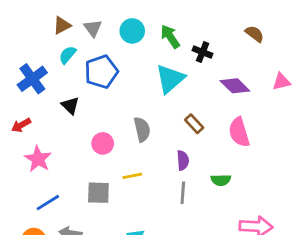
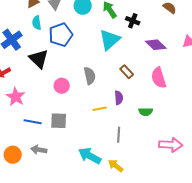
cyan semicircle: (68, 55) -> (37, 23), turned -48
black triangle: (70, 105) -> (39, 59), size x1.5
yellow line: (132, 176) -> (100, 109), moved
gray line: (183, 193) -> (119, 135), moved
blue line: (48, 203) -> (33, 122), moved, turned 42

